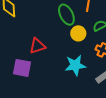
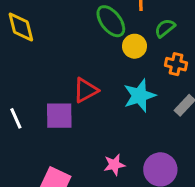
red triangle: (37, 46) -> (86, 90), moved

